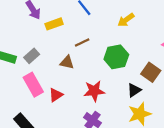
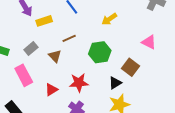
gray rectangle: (32, 56) -> (31, 48), moved
brown triangle: (67, 62) -> (55, 56), turned 32
red triangle: (56, 95) -> (51, 90), moved

